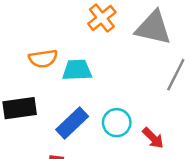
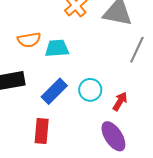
red arrow: (153, 138) -> (120, 101), turned -102

